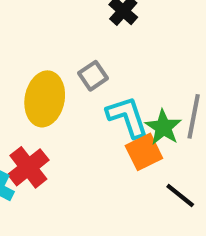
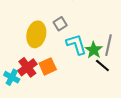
orange square: (144, 152) -> (48, 66), moved
black line: (180, 195) -> (102, 65), moved

